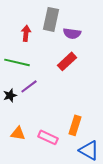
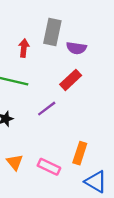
purple line: (29, 86) -> (47, 109), moved
orange triangle: (18, 133) -> (15, 162), turned 42

